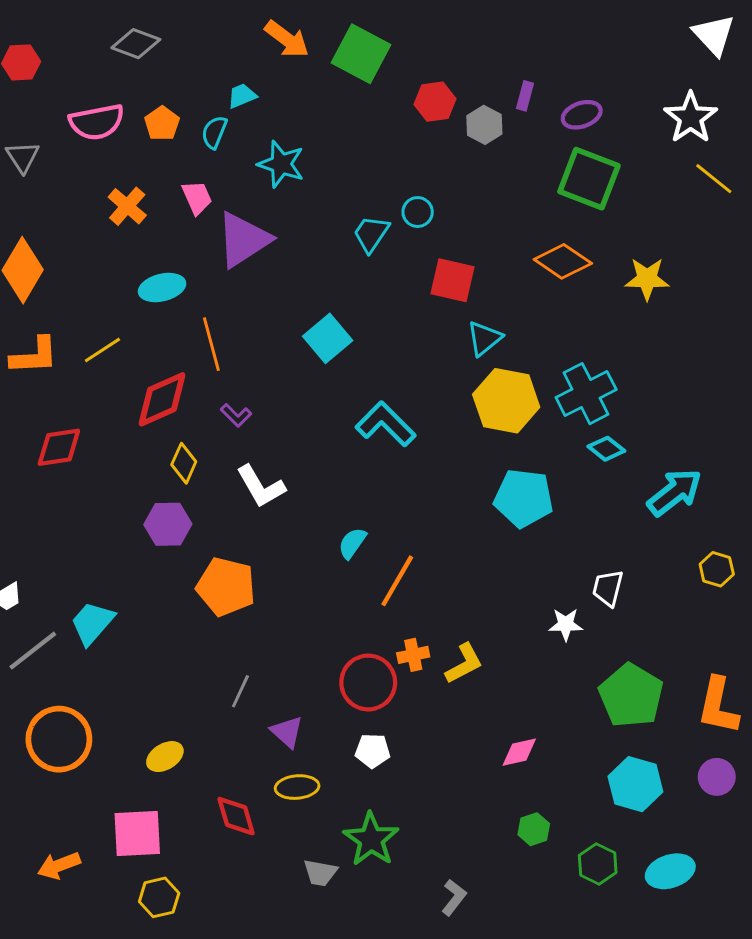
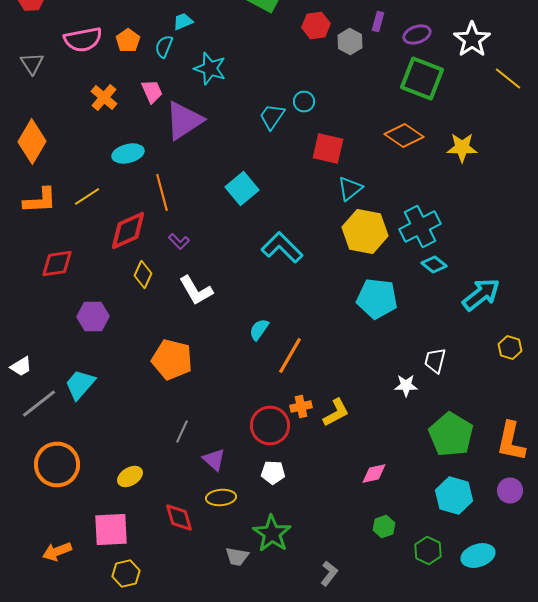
white star: (691, 118) -> (472, 40), moved
purple hexagon: (168, 524) -> (93, 316), moved

